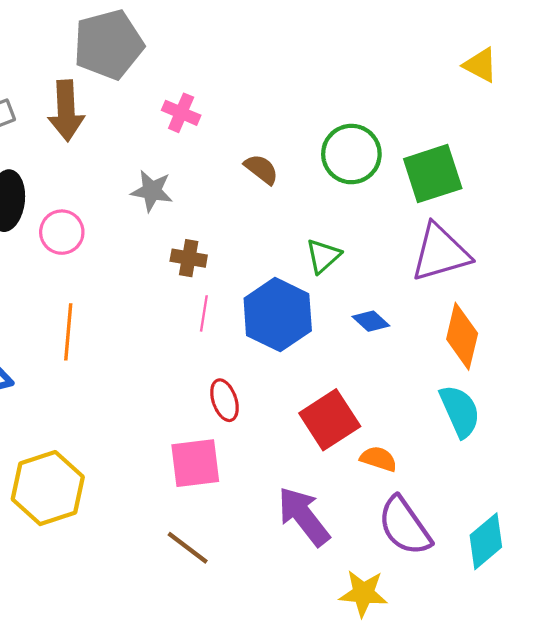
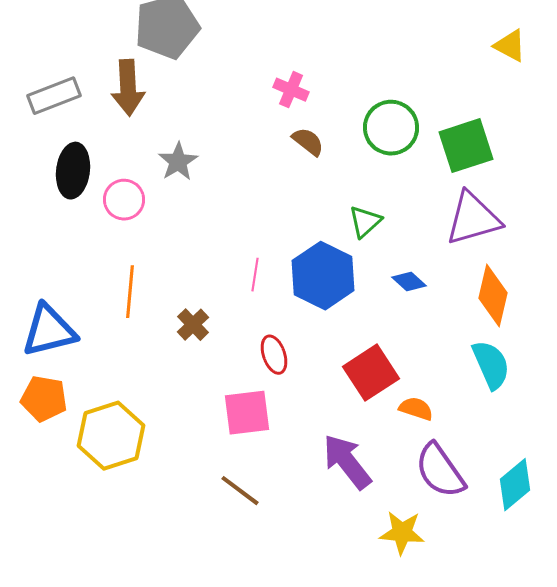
pink cross: (181, 113) -> (291, 90), moved
gray star: (152, 191) -> (178, 162), moved, turned 30
brown cross: (189, 258) -> (193, 325), moved, turned 36

